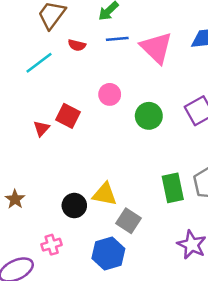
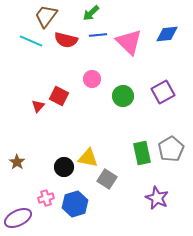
red semicircle: (77, 45) -> (66, 40), size x1.6
cyan line: (39, 63) -> (31, 41), moved, turned 60
blue hexagon: (108, 253) -> (75, 204), moved

